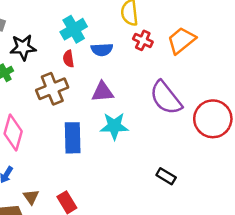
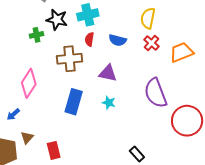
cyan cross: (74, 29) -> (88, 15), moved
cyan star: (114, 126) -> (109, 103), size x0.6

